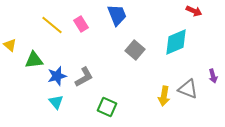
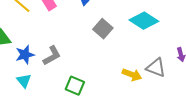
cyan diamond: (176, 42) -> (144, 21), turned 56
yellow arrow: (164, 96) -> (132, 75), turned -78

